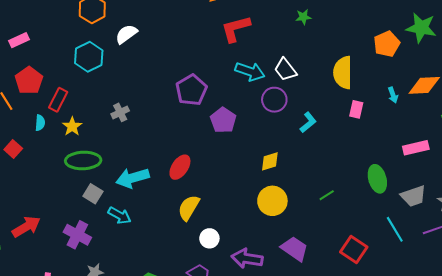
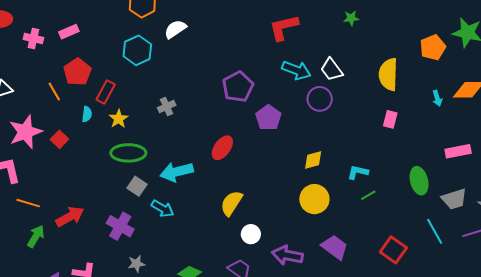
pink rectangle: (356, 109) -> (390, 119), moved
cyan L-shape: (308, 122) -> (358, 172), moved, turned -130
red ellipse: (180, 167) -> (222, 148), moved

